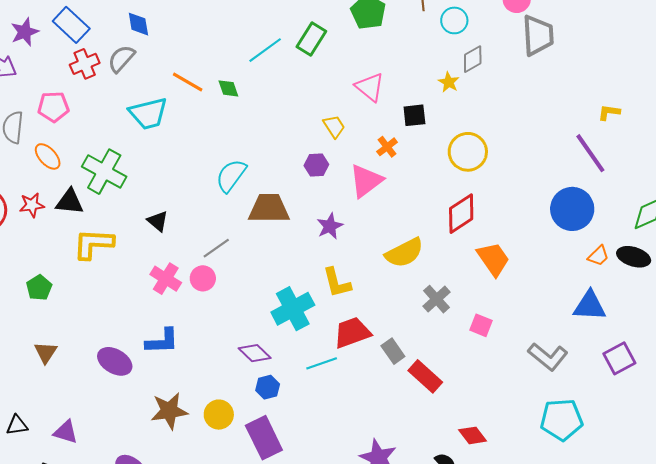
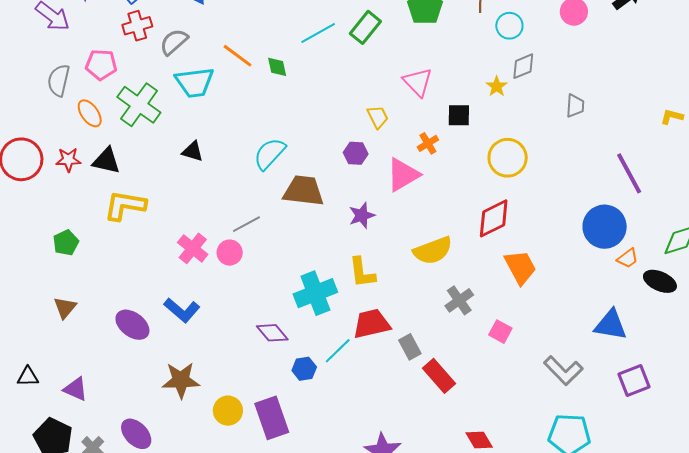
gray trapezoid: (538, 35) -> (575, 106), moved, size x0.6
gray semicircle: (121, 59) -> (174, 42), moved
yellow L-shape: (609, 112) -> (672, 117), moved
green cross: (104, 172) -> (139, 105), moved
black triangle: (158, 221) -> (193, 151), moved, turned -30
orange trapezoid: (598, 256) -> (628, 258), moved
blue L-shape: (162, 341) -> (182, 310), turned 36
cyan line: (322, 363) -> (338, 351), turned -32
blue hexagon: (268, 387) -> (304, 369), moved
yellow circle: (219, 415) -> (228, 411), moved

